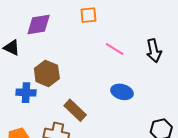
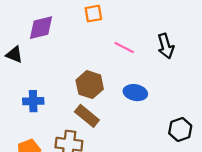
brown hexagon: (47, 73) -> (90, 85), moved

